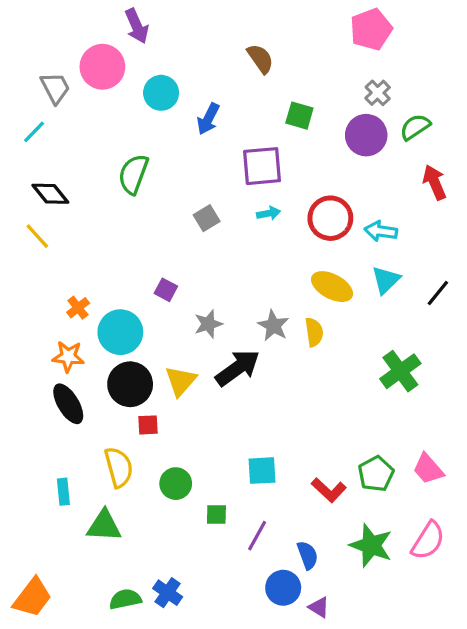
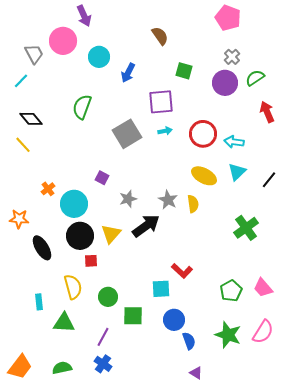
pink pentagon: (371, 29) -> (228, 18), turned -30
gray square: (207, 218) -> (127, 134), size x1.8
orange star: (68, 357) -> (19, 219), moved
red L-shape: (329, 490) -> (182, 271), moved
green square: (216, 514) -> (133, 316), size x1.5
purple line: (257, 536) -> (103, 337), moved
blue circle: (283, 588) -> (174, 320), moved
green semicircle: (125, 599) -> (62, 368), moved

